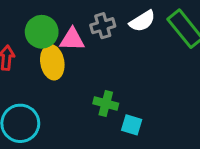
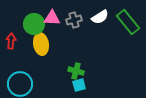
pink triangle: (72, 39) -> (52, 18), moved
cyan square: (132, 125) -> (79, 85), moved, turned -32

